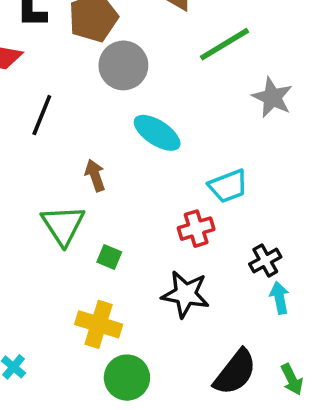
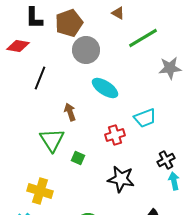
gray star: (272, 97) -> (170, 68), turned -30
red cross: (196, 229) -> (115, 135), moved
yellow cross: (99, 324) -> (40, 191), moved

